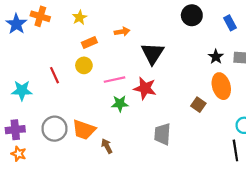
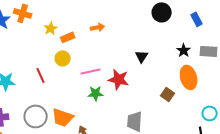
yellow star: (80, 17) -> (51, 28), moved
black triangle: (153, 53) -> (142, 56), moved, size x0.6
red line: (55, 75) -> (41, 75), moved

